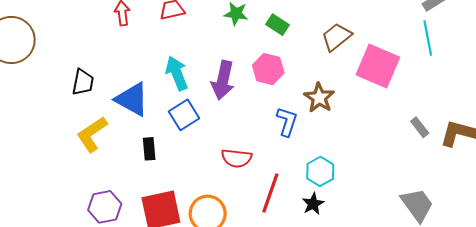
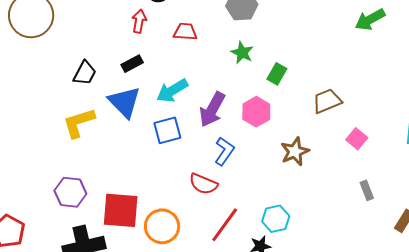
green rectangle: (278, 25) -> (277, 74), turned 70
pink square: (378, 66) -> (357, 139), size x0.5
cyan arrow: (177, 73) -> (172, 91), turned -116
blue L-shape: (287, 122) -> (224, 151), moved
gray rectangle: (420, 127) -> (367, 190), moved
black rectangle: (149, 149) -> (132, 64), moved, turned 50

